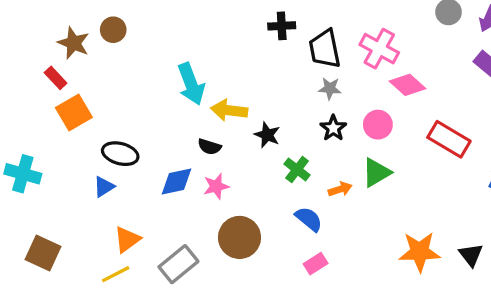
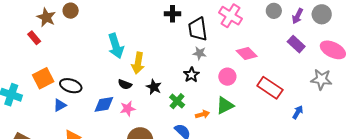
pink cross: (379, 49) -> (231, 16), moved
yellow arrow: (229, 110) -> (138, 63), turned -90
orange square: (74, 112) -> (43, 78), moved
black star: (333, 128) -> (191, 75), moved
black star: (267, 135) -> (154, 87), moved

